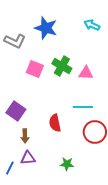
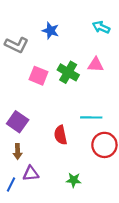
blue star: (46, 28) -> (51, 31), size x0.7
pink triangle: (86, 73) -> (96, 65), moved
brown arrow: (25, 136) -> (18, 152), moved

